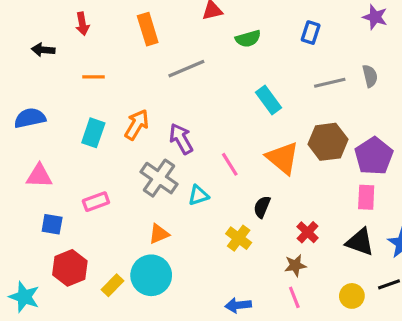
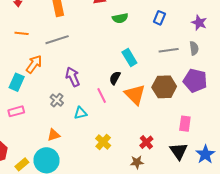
purple star: (375, 17) -> (199, 23), moved
gray line: (186, 69) -> (57, 40), moved
orange arrow: (137, 125) -> (34, 64), moved
cyan rectangle: (93, 133) -> (17, 82), moved
purple pentagon: (374, 156) -> (195, 81), moved, turned -30
gray cross: (159, 178) -> (57, 100), size x0.6
black semicircle: (262, 207) -> (115, 78), moved
black triangle: (360, 242) -> (179, 151), turned 30

